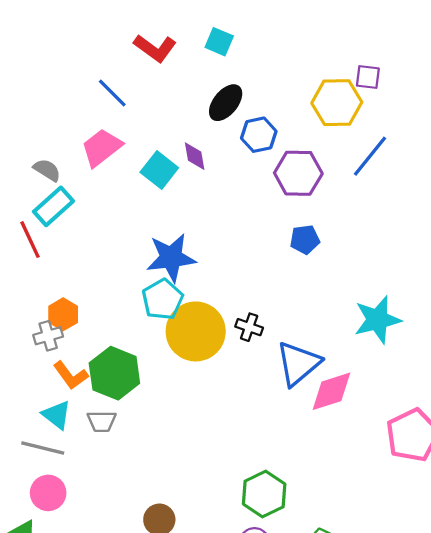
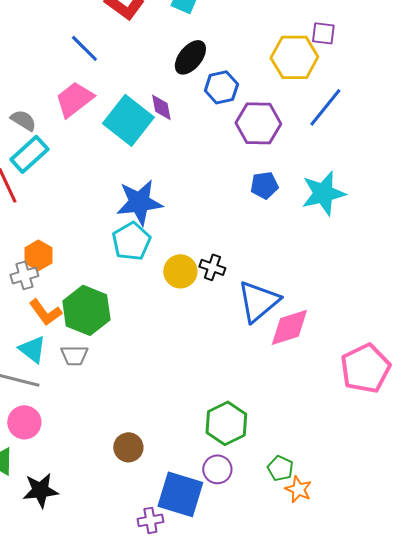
cyan square: (159, 170) -> (128, 120), size x1.4
cyan star: (377, 320) -> (323, 193), moved
yellow circle: (196, 331) -> (180, 271), moved, size x0.6

